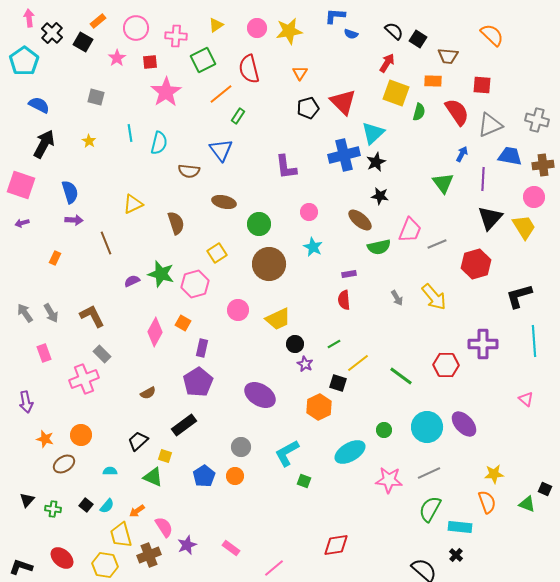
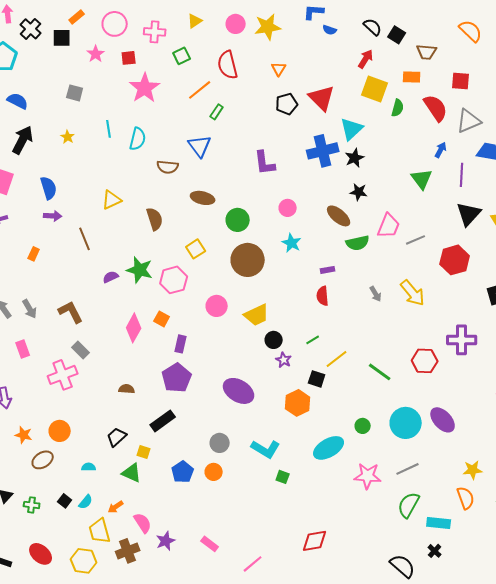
black square: (83, 42) -> (62, 38), turned -30
green square: (203, 60) -> (182, 56), size x0.7
brown semicircle: (148, 393) -> (127, 389), turned -147
cyan L-shape: (287, 453) -> (266, 449), turned -120

